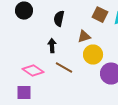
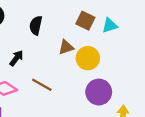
black arrow: (52, 46) -> (16, 58), moved, turned 40
yellow circle: (93, 55) -> (88, 58), moved

